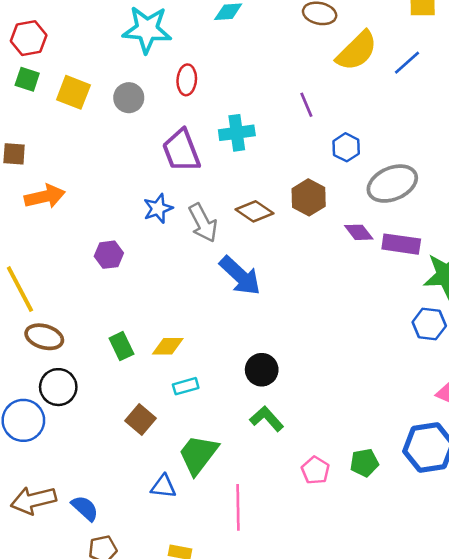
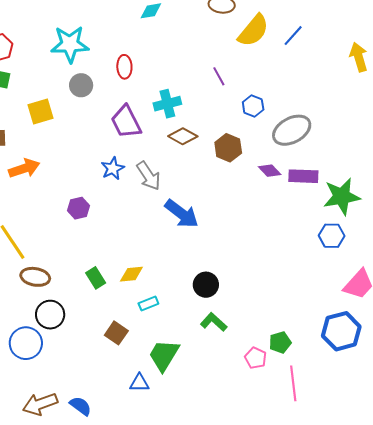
cyan star: (147, 30) -> (70, 44), moved
yellow square: (73, 92) -> (41, 111), moved, turned -32
brown diamond: (255, 211) -> (183, 136), moved
green pentagon: (364, 463) -> (280, 342), moved
pink line: (238, 507) -> (293, 383), moved

